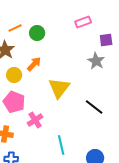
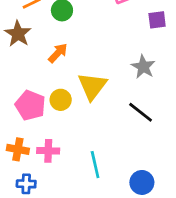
gray star: (96, 61) -> (143, 67), moved
yellow circle: (14, 75) -> (61, 100), moved
pink cross: (35, 120) -> (48, 151), moved, turned 35

